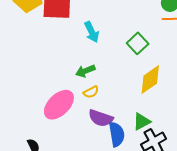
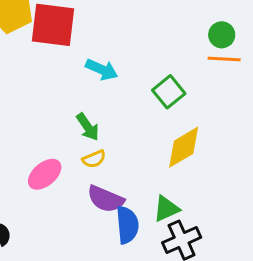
cyan arrow: (92, 32) -> (102, 70), turned -45
green arrow: (85, 71) -> (88, 127), turned -108
pink ellipse: (59, 105) -> (45, 174), size x0.7

